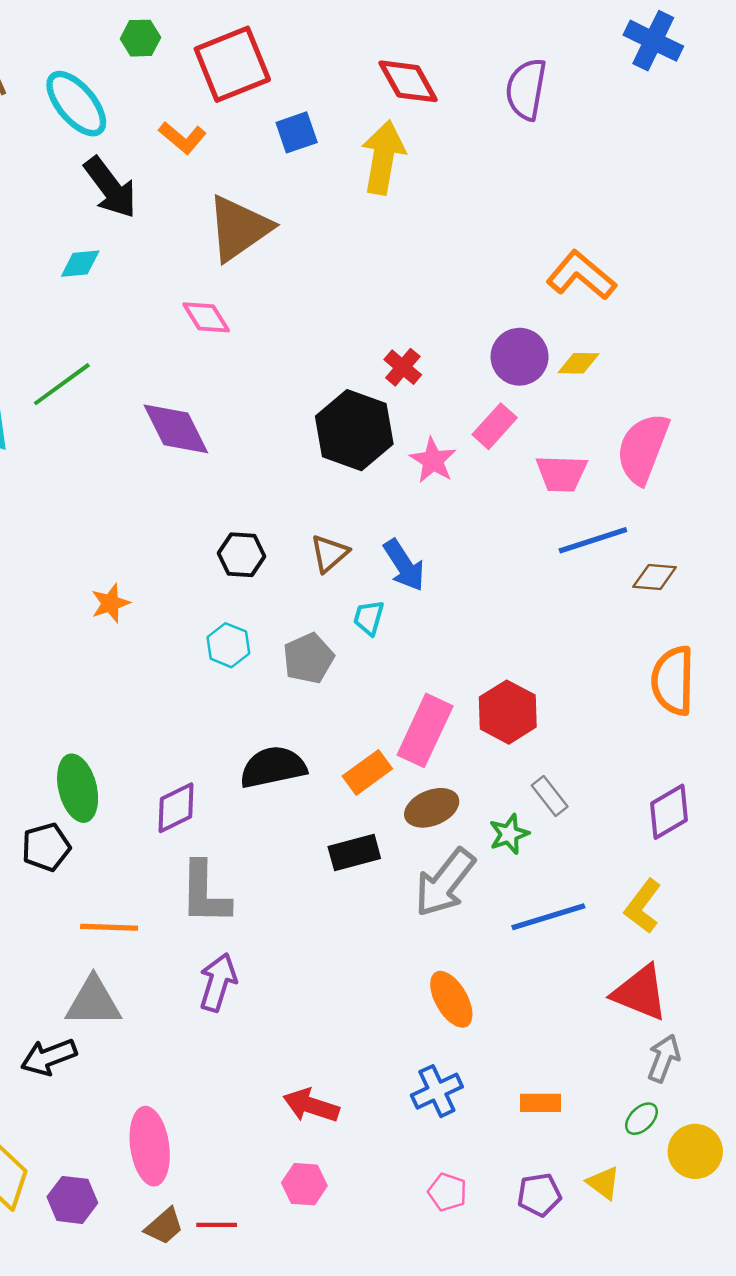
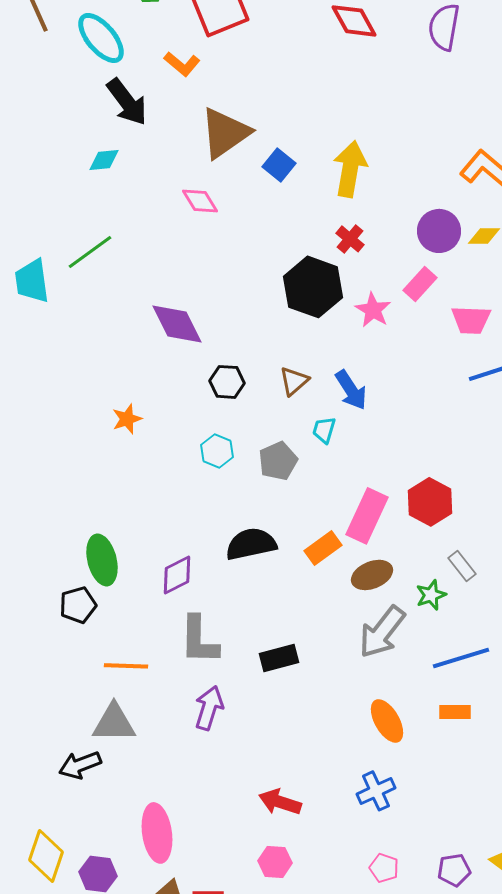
blue square: (297, 132) -> (279, 165), moved, turned -32
yellow arrow: (383, 157) -> (350, 169), moved
purple diamond: (176, 429) -> (177, 324), moved
black rectangle: (354, 852) -> (279, 658), moved
orange rectangle: (541, 1103) -> (455, 712), moved

